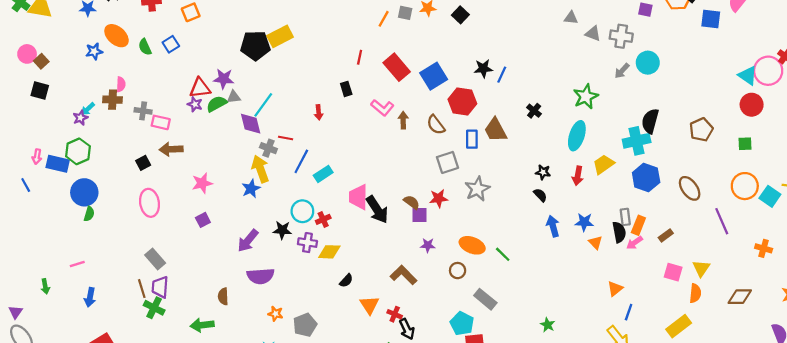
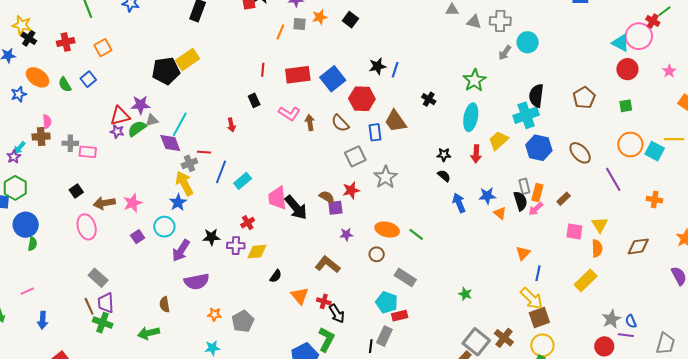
red rectangle: (397, 67) -> (298, 75), turned -50
gray cross: (268, 148) -> (189, 163), turned -35
brown arrow: (171, 149) -> (104, 203), moved
cyan circle: (302, 211) -> (164, 227), moved

